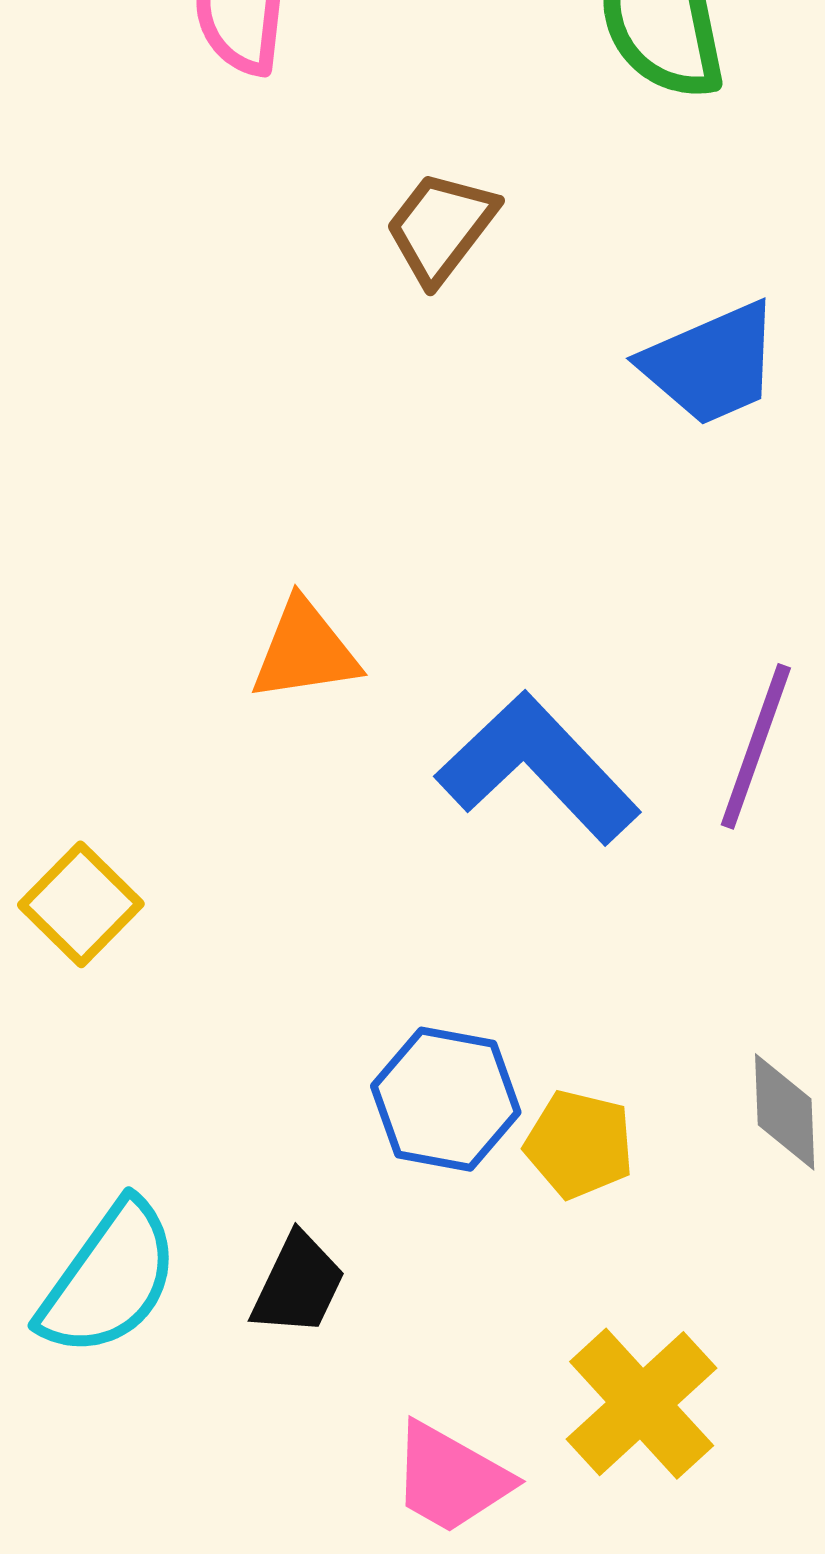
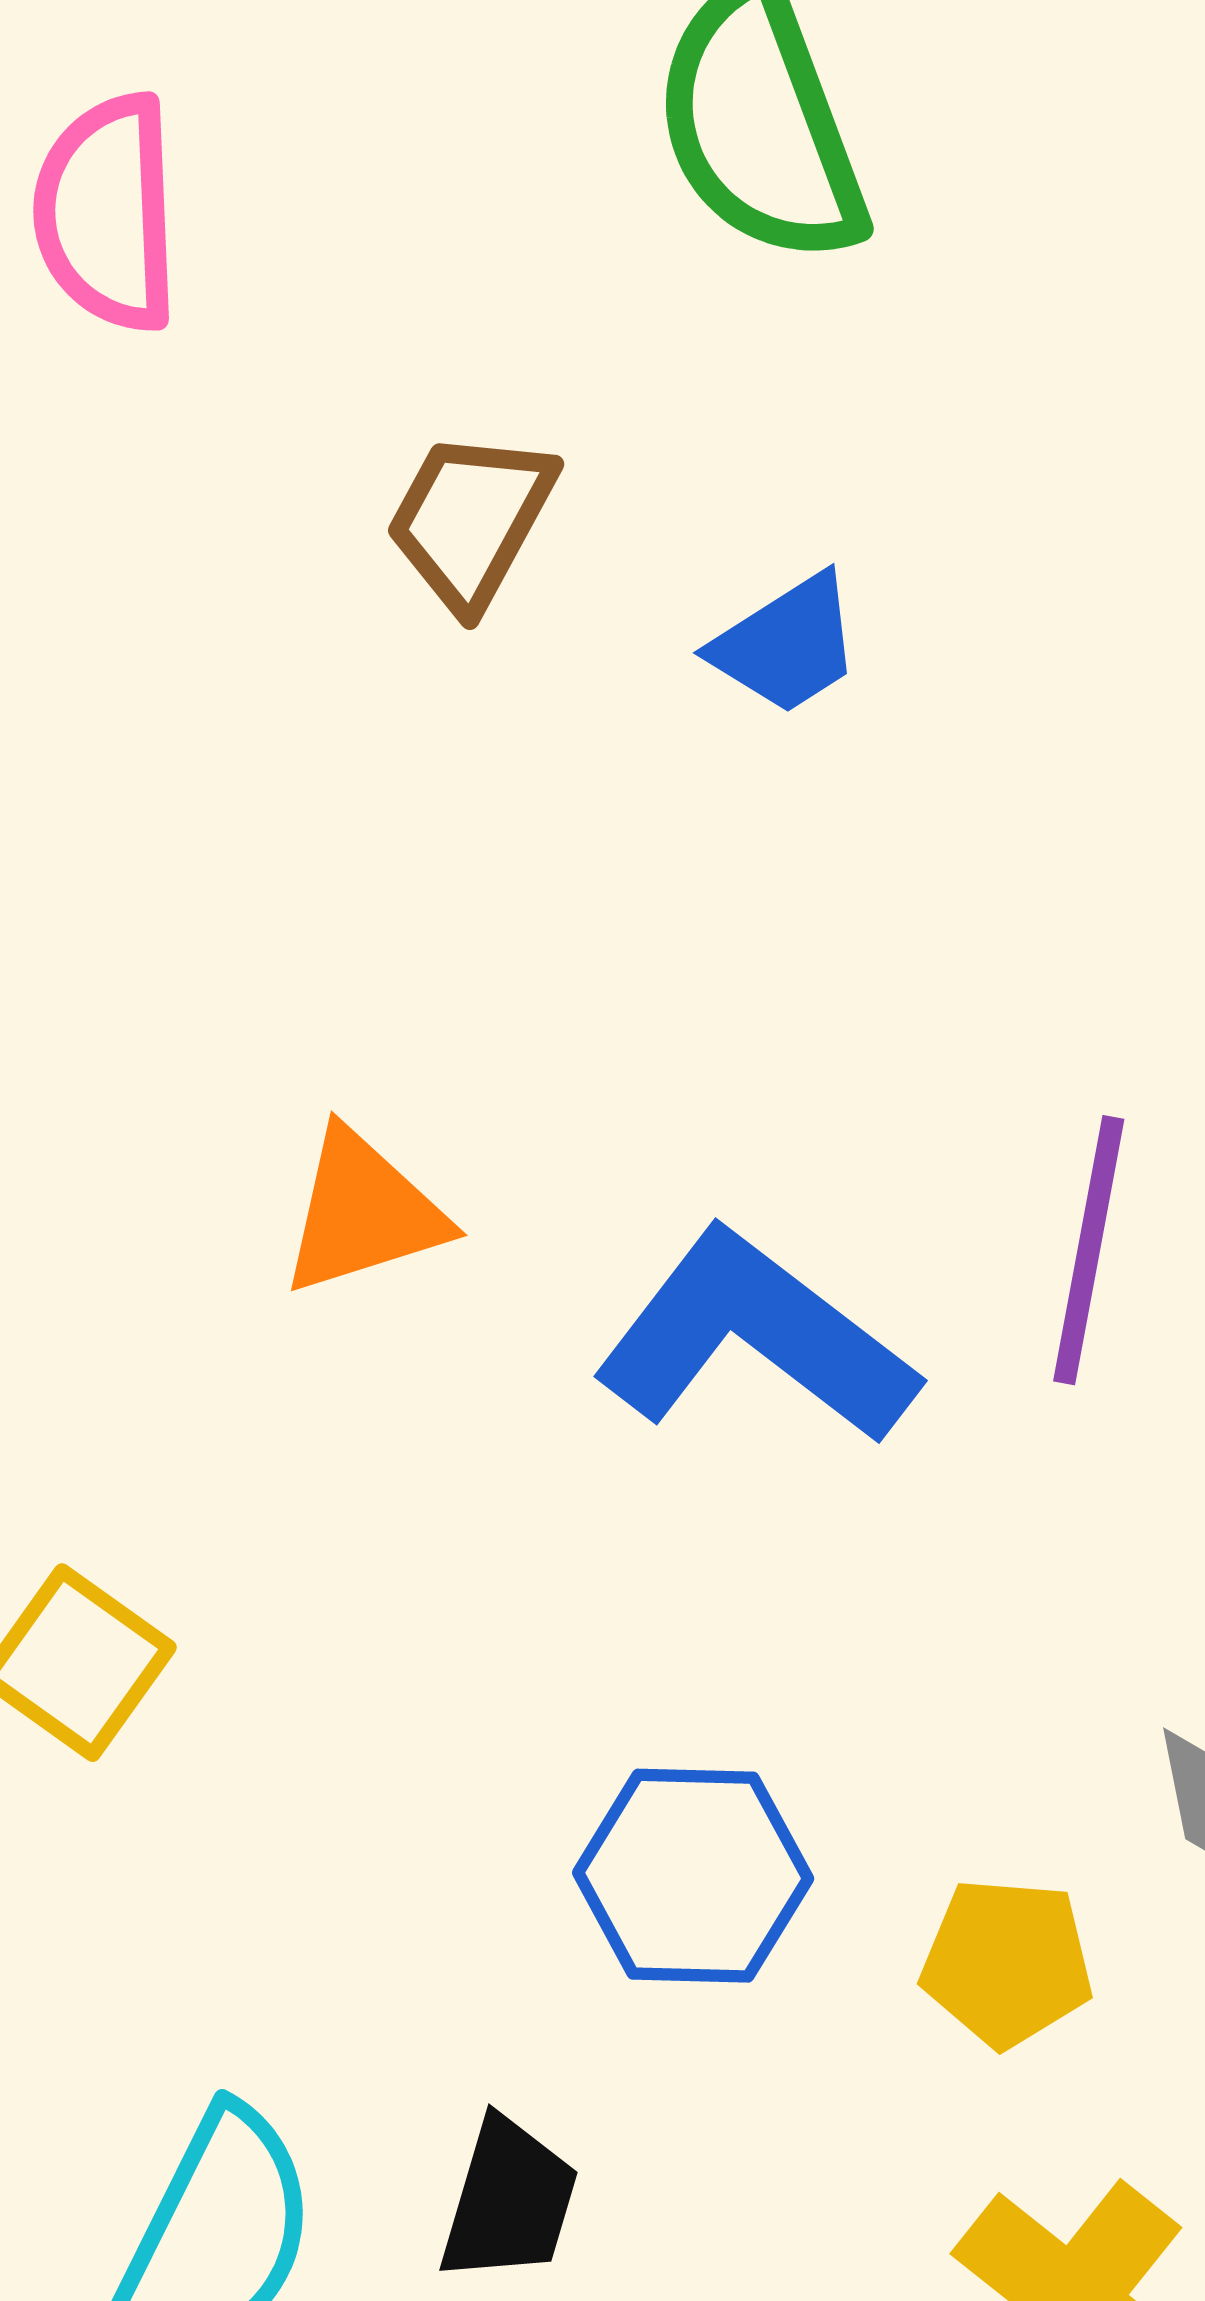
blue trapezoid: (711, 364) -> (787, 645), moved, size x0.7
yellow pentagon: (579, 1144) -> (1007, 1963), moved

